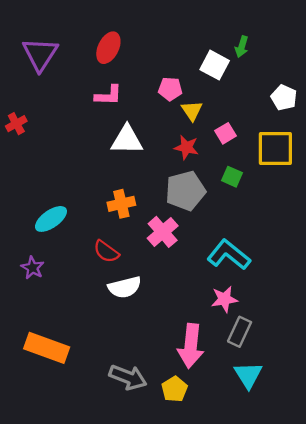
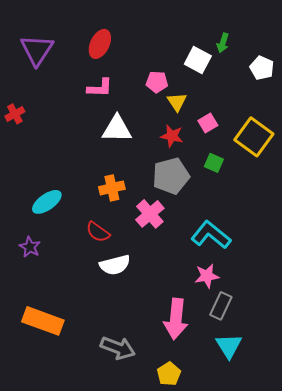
white pentagon: (284, 98) -> (262, 68), moved
yellow square: (275, 149) -> (254, 137), turned 36
yellow pentagon: (175, 389) -> (169, 374), moved

